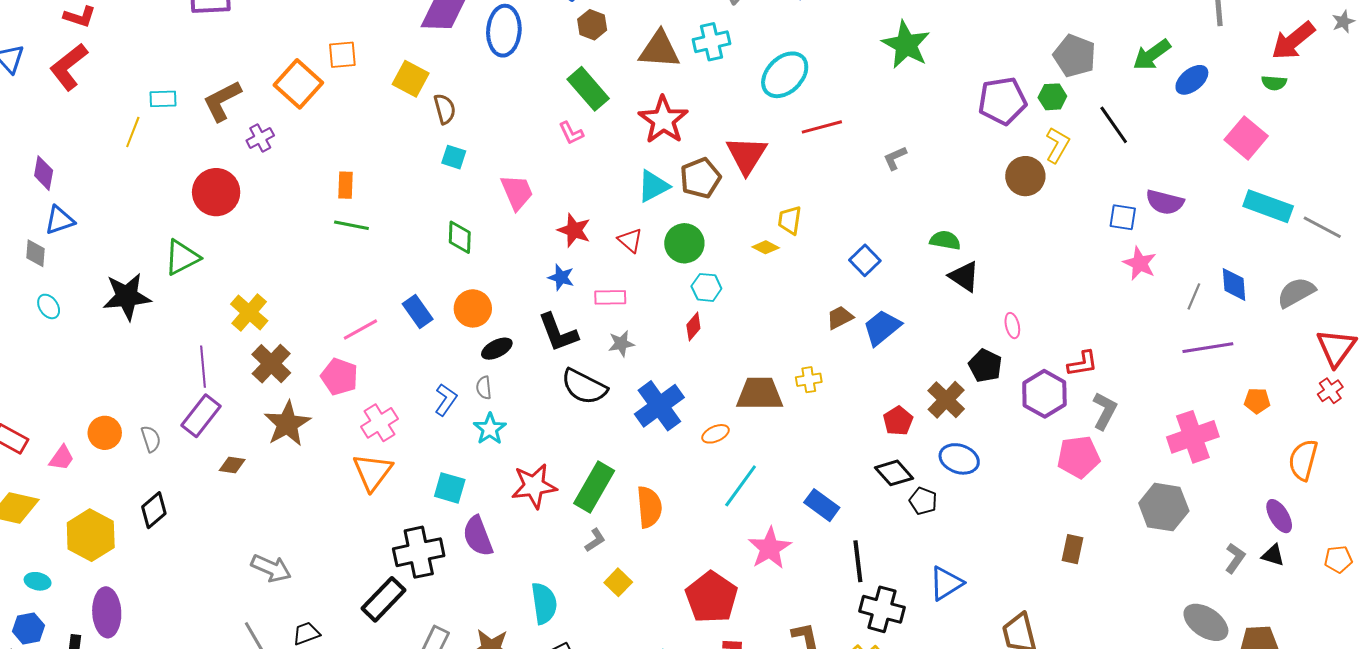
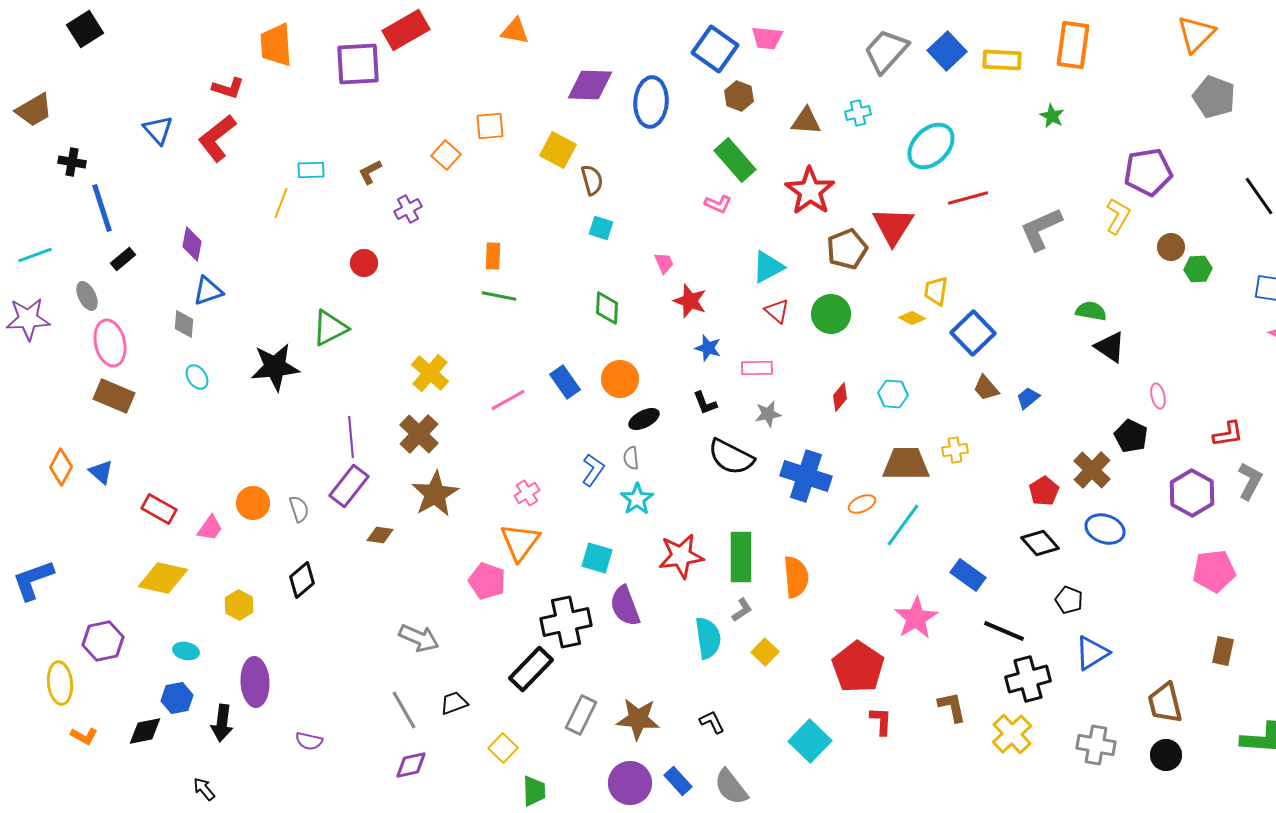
cyan cross: (711, 42) -> (858, 113), size x0.7
green star: (906, 45) -> (1052, 116), size x0.5
brown triangle: (659, 50) -> (806, 121), size x0.7
gray pentagon: (1075, 56) -> (1214, 97), moved
orange square: (298, 84) -> (446, 155), size x0.6
green hexagon: (1052, 97) -> (1198, 269), moved
brown L-shape: (222, 101) -> (370, 172), size x0.6
pink L-shape: (571, 133) -> (718, 204), turned -40
yellow L-shape: (1057, 145) -> (1118, 216), moved
gray L-shape: (895, 158) -> (1041, 229), size x1.8
brown circle: (1025, 176) -> (1171, 247), size x0.7
cyan triangle: (653, 186) -> (768, 267), moved
red circle: (216, 192) -> (364, 263), size x0.6
pink trapezoid: (517, 192) -> (664, 263), size x0.6
red star: (574, 230) -> (690, 301), moved
blue square: (865, 260) -> (973, 333), moved, size x1.4
cyan hexagon: (706, 287) -> (893, 394), moved
yellow cross: (249, 312) -> (430, 373), moved
brown trapezoid: (840, 317) -> (986, 388), turned -104
blue trapezoid: (882, 328) -> (1028, 398), size x0.6
black L-shape: (558, 333) -> (705, 403), size x0.6
pink pentagon: (339, 377) -> (487, 581), moved
purple hexagon: (1044, 394) -> (1192, 493), moved
blue cross: (659, 406) -> (806, 476), turned -36
pink cross: (380, 423) -> (527, 493), size x0.7
pink pentagon: (1079, 457) -> (1214, 571), moved
cyan line: (741, 486) -> (903, 525), moved
green rectangle: (594, 487) -> (741, 557), turned -30
black pentagon: (923, 501) -> (1069, 600), moved
yellow hexagon: (91, 535) -> (239, 605), size x0.6
brown rectangle: (1073, 549) -> (1223, 651), moved
black line: (858, 561) -> (1004, 631), turned -60
cyan semicircle: (544, 603) -> (708, 638), moved
black cross: (882, 609) -> (1028, 679), turned -30

